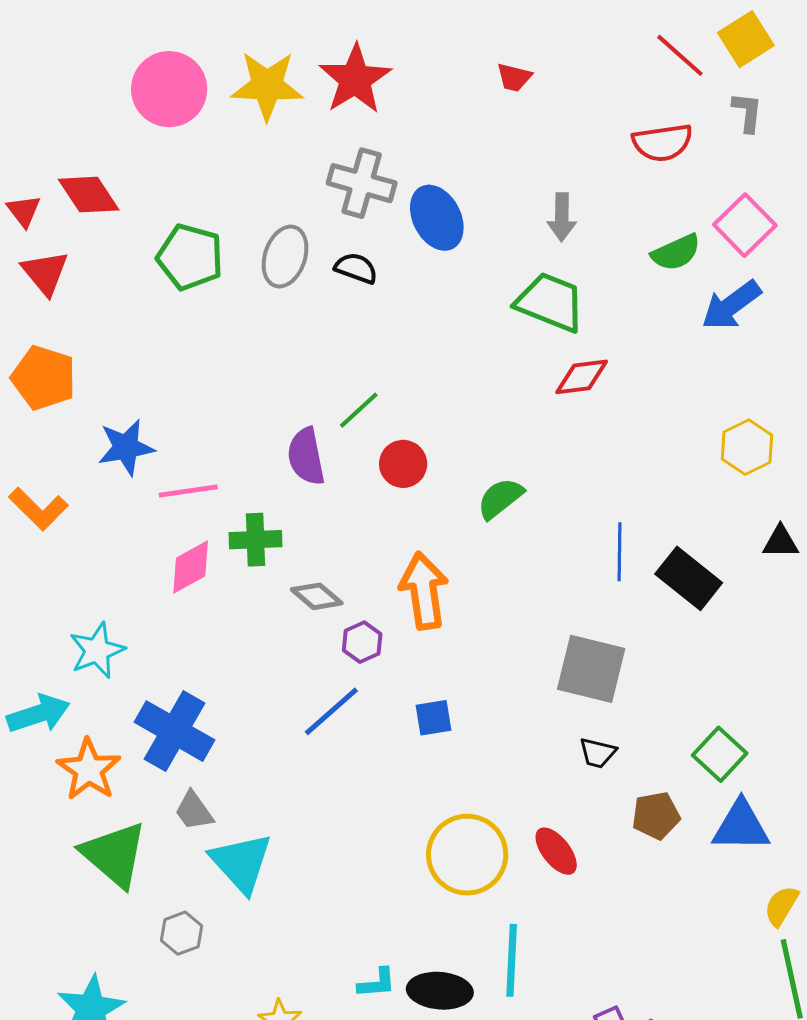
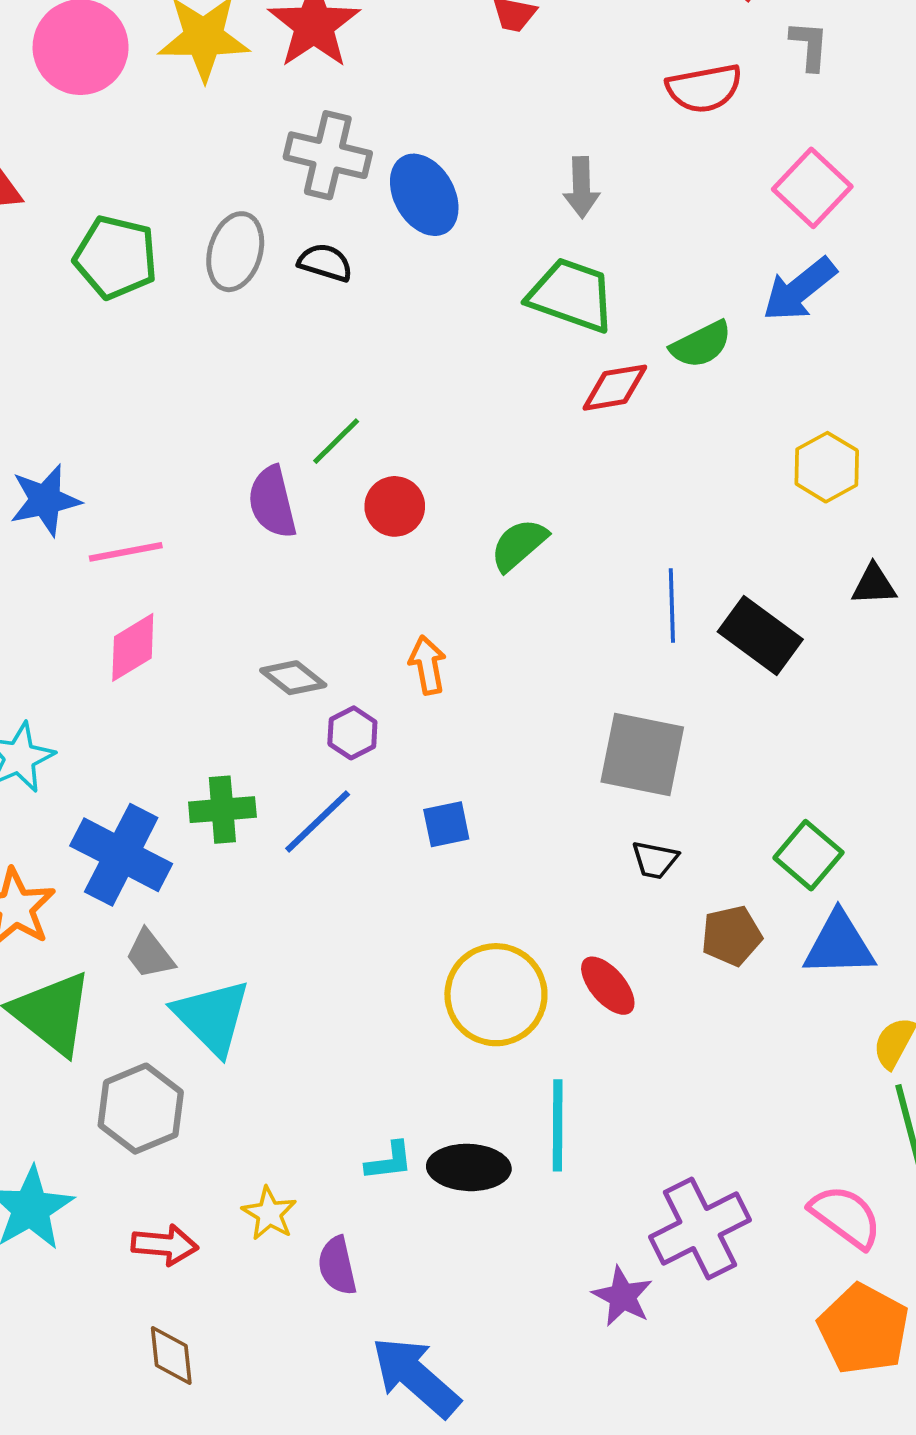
green semicircle: (676, 252) -> (701, 344), moved
green cross: (255, 540) -> (222, 810), moved
orange arrow: (424, 591) -> (427, 665), size x0.6
gray hexagon: (182, 933) -> (141, 1109), size x1.6

